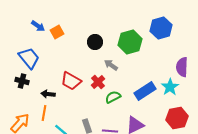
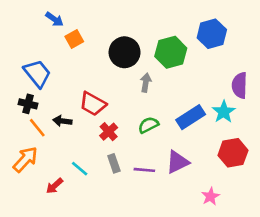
blue arrow: (38, 26) -> (54, 19), moved
black circle: (95, 42) -> (125, 52), size x1.5
gray arrow: (111, 65) -> (146, 83), turned 64
red cross: (98, 82) -> (109, 132), moved
orange line: (44, 113) -> (37, 128), moved, turned -49

